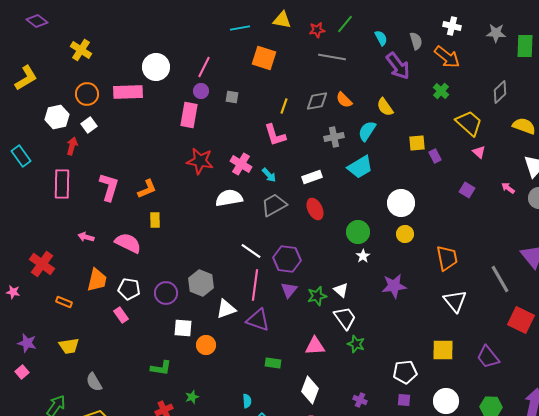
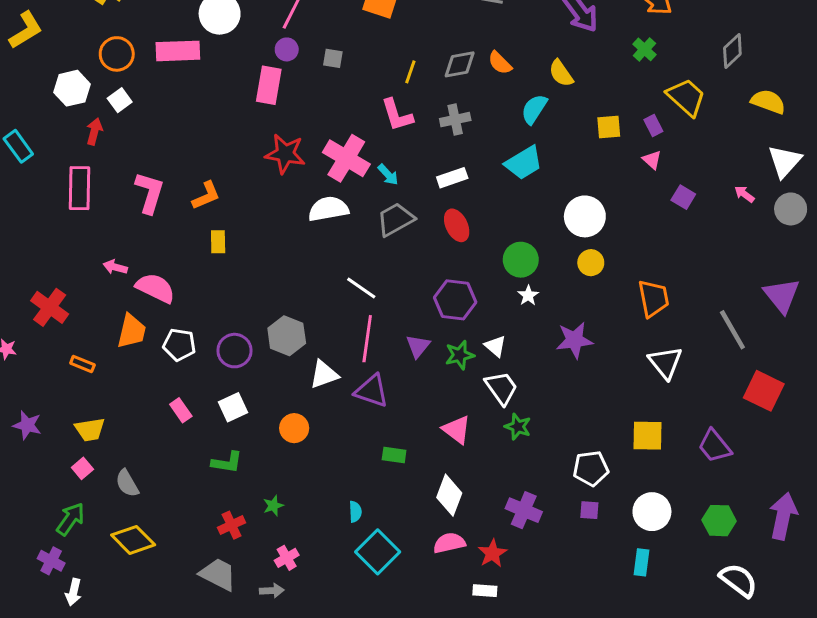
gray cross: (334, 137) -> (455, 120), moved
pink triangle: (479, 152) -> (652, 160), moved
purple rectangle: (435, 156) -> (653, 125), moved
pink cross: (241, 164) -> (346, 158), size x1.4
pink semicircle: (128, 243) -> (155, 288), moved
purple hexagon: (287, 259) -> (455, 300), moved
pink rectangle: (121, 315) -> (181, 410), moved
white square: (183, 328) -> (233, 407), moved, turned -30
pink triangle: (315, 346) -> (457, 430), turned 40
pink square: (22, 372) -> (82, 468), moved
purple cross: (360, 400) -> (524, 510), size x1.6

